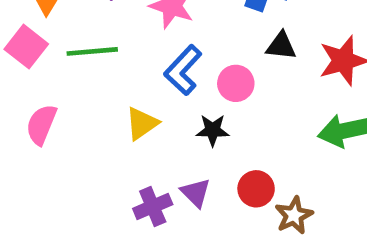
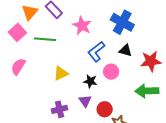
blue L-shape: (183, 70) -> (96, 52), moved
pink circle: (236, 83) -> (111, 72), moved
purple triangle: (196, 193) -> (85, 101), moved

